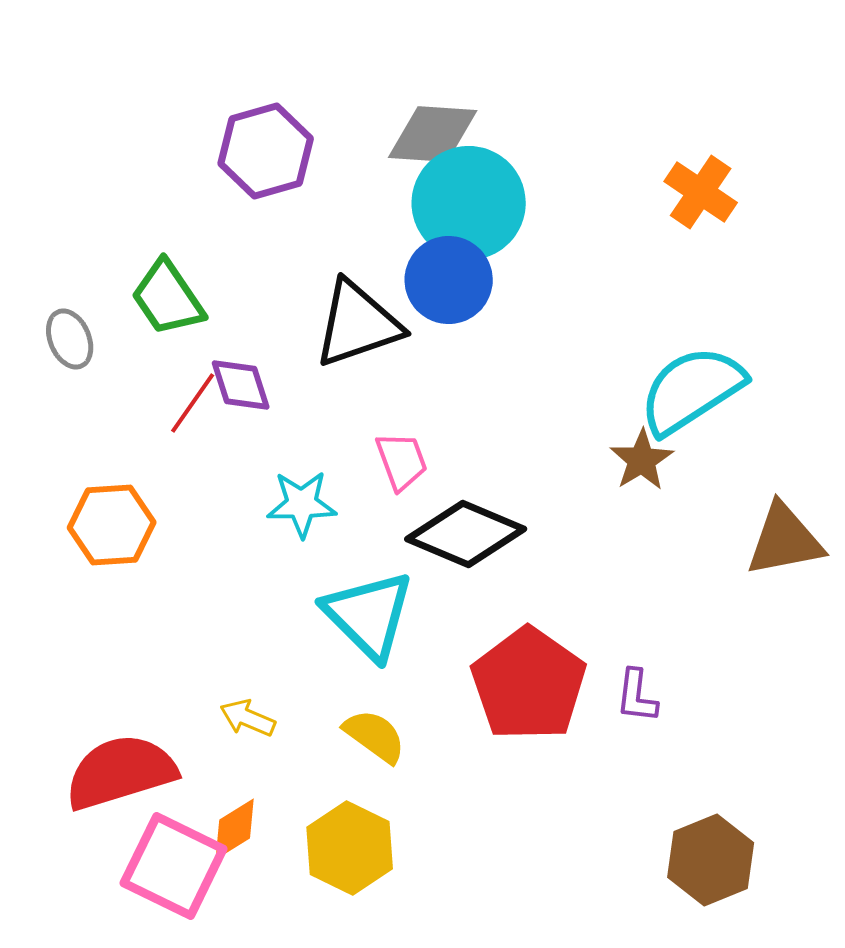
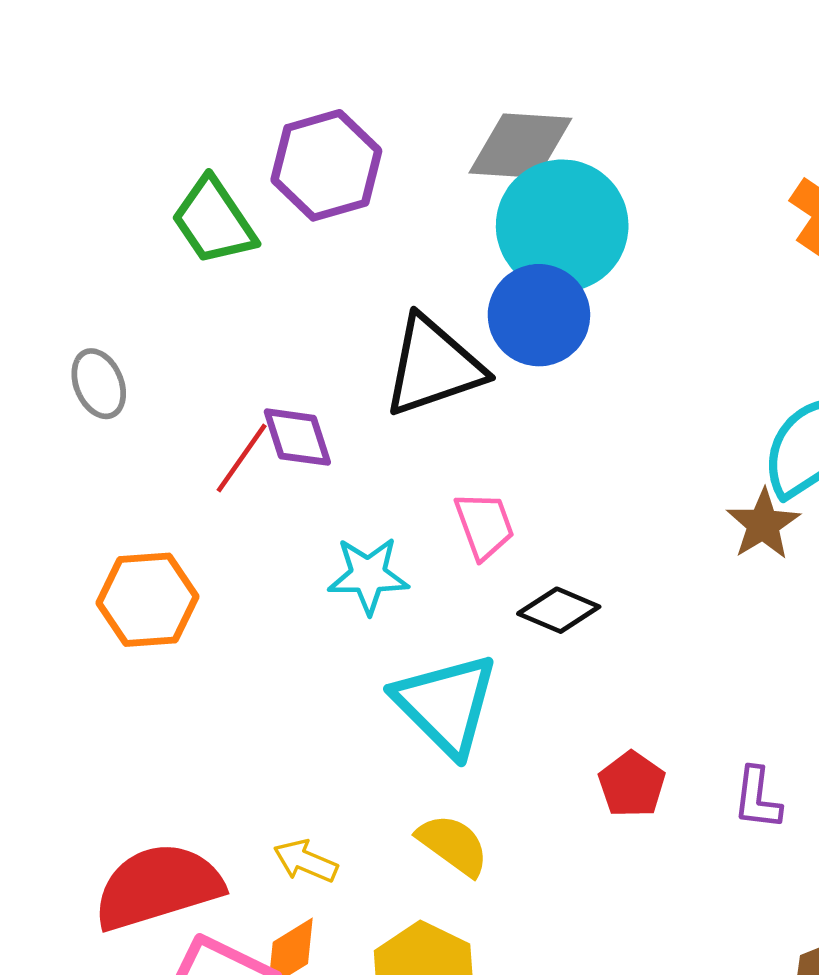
green trapezoid: (168, 298) -> (214, 221), moved
black diamond: (466, 534) -> (559, 610), size x0.6
red pentagon: (529, 684) -> (632, 784), size x0.5
yellow arrow: (248, 718) -> (305, 861), moved

